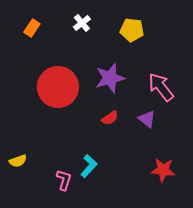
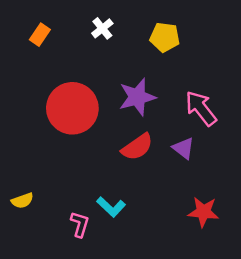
red semicircle: (110, 118) -> (137, 147), size x1.5
cyan L-shape: (89, 166) -> (111, 207), turned 90

